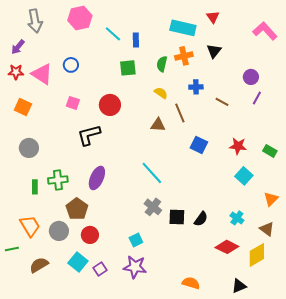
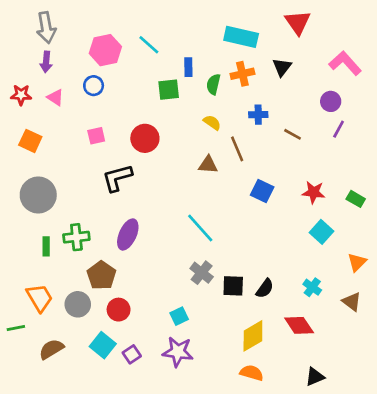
red triangle: (213, 17) -> (298, 22), moved, size x1.5
pink hexagon: (80, 18) -> (105, 50), moved
pink L-shape: (265, 31) -> (345, 63), moved
blue rectangle: (136, 40) -> (188, 67), moved
purple arrow: (18, 47) -> (46, 62), moved, turned -35
pink triangle: (42, 74) -> (55, 97), size x0.6
pink square: (73, 103) -> (96, 136), turned -32
gray circle: (29, 148) -> (38, 195), size x1.4
red diamond: (227, 247) -> (299, 325), turned 30
yellow diamond: (257, 255) -> (253, 336), moved

